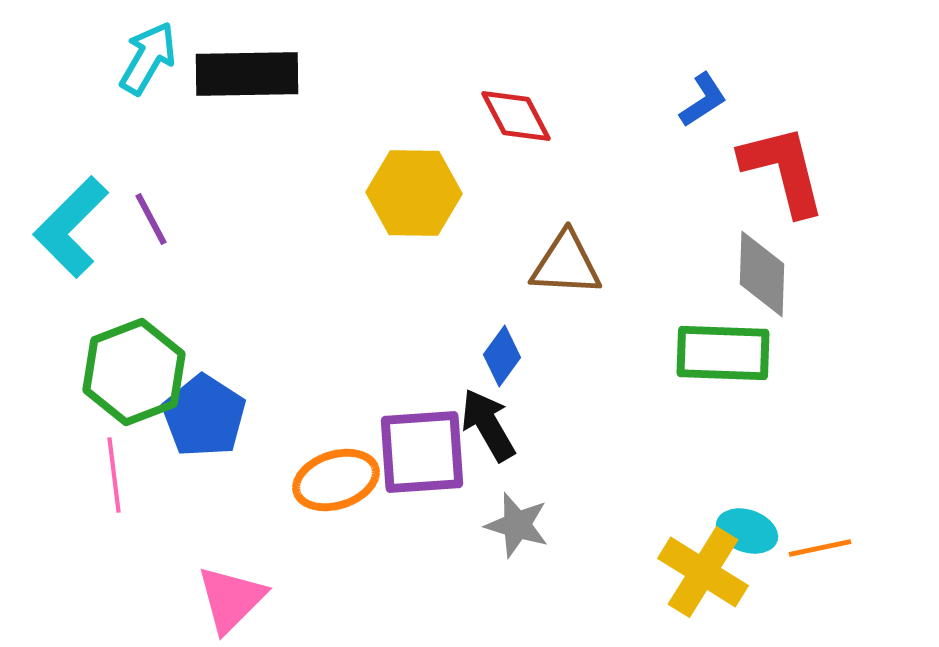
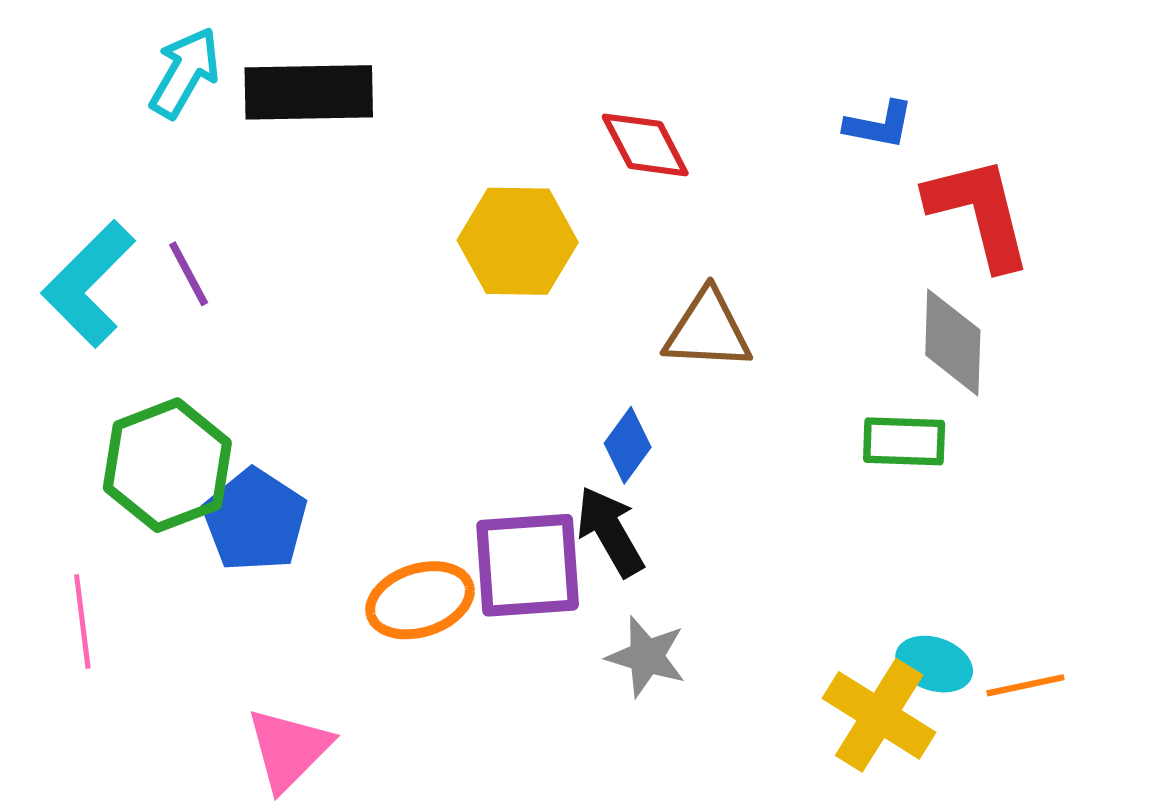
blue L-shape: (703, 100) -> (879, 125), turned 44
green rectangle: (723, 353) -> (904, 441), size x0.7
pink line: (114, 475) -> (82, 622), moved

